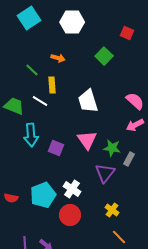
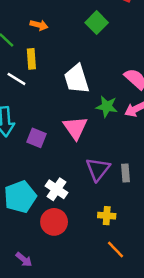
green star: (112, 148) -> (107, 107), moved
gray rectangle: (129, 159) -> (126, 173), moved, turned -32
yellow cross: (112, 210) -> (107, 216), turned -32

